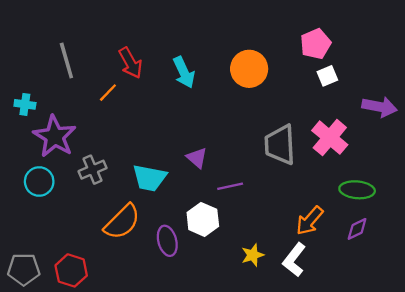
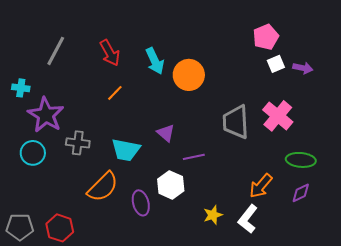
gray line: (66, 60) -> (56, 51), turned 44
orange circle: (249, 69) -> (189, 75), moved
orange line: (108, 93) -> (115, 93), moved
purple arrow: (380, 107) -> (303, 68), moved, size x0.7
gray cross: (93, 170) -> (78, 143), turned 30

